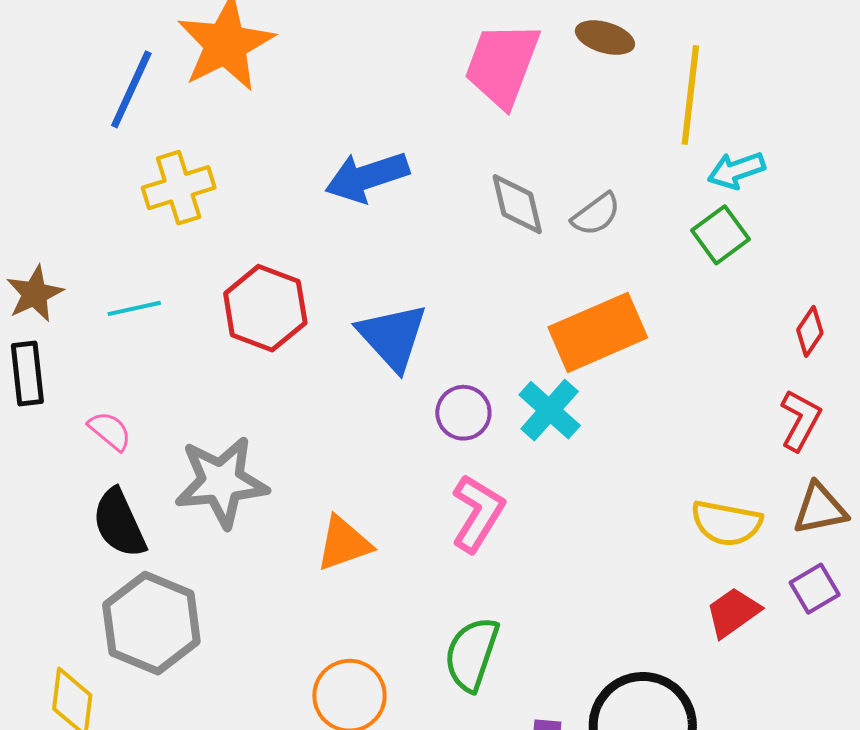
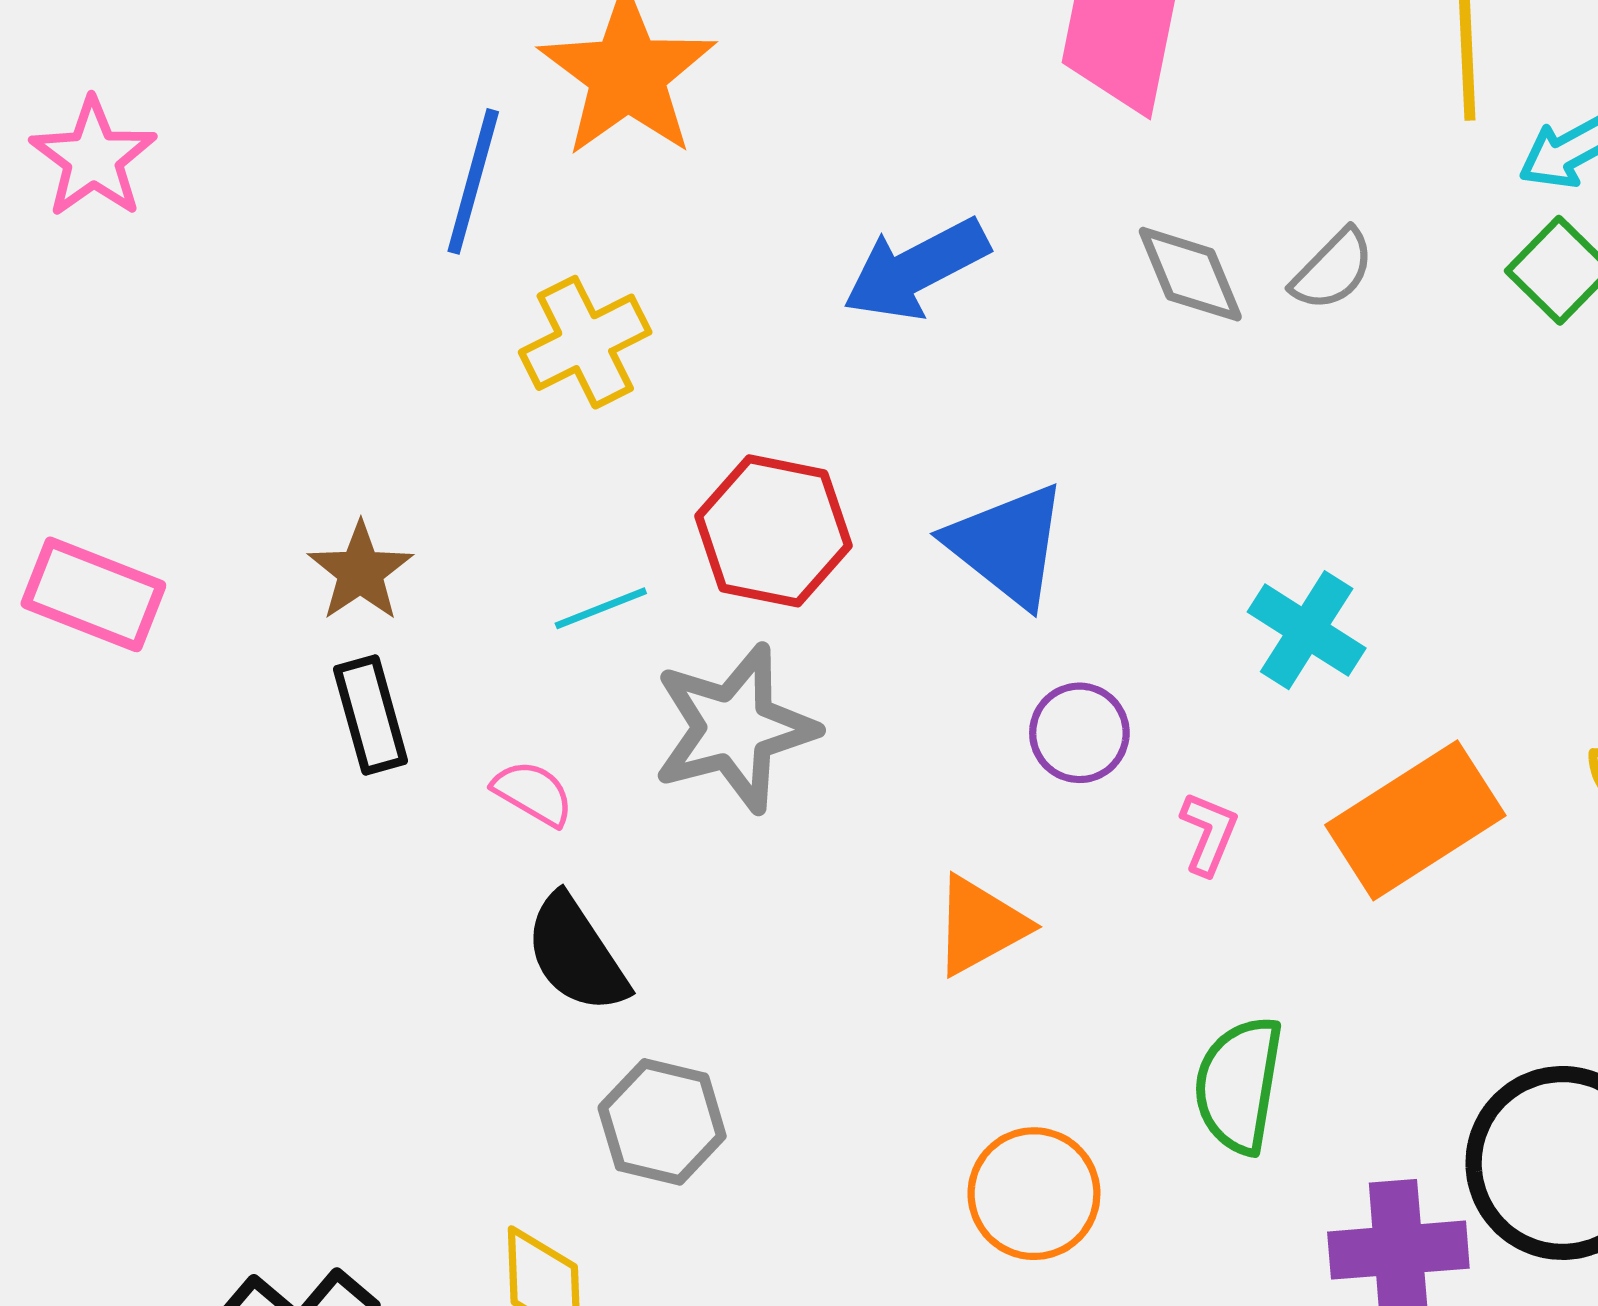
cyan line: (134, 308) -> (601, 608), moved
orange rectangle: (598, 332) -> (1415, 820), moved
purple circle: (463, 413) -> (1079, 733), moved
gray star: (221, 482) -> (735, 728), moved
pink L-shape: (478, 513) -> (1209, 833), size x0.6
gray hexagon: (151, 623) -> (662, 1122), size x0.7

